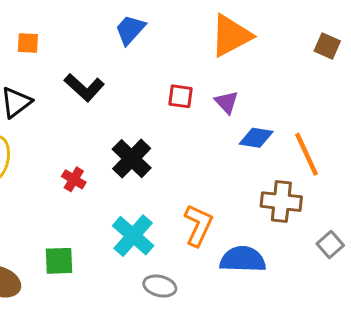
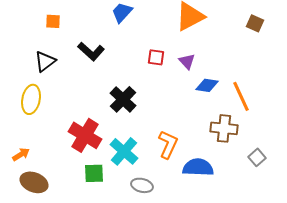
red cross: (74, 179) -> (85, 135), moved, size x2.0
green square: (59, 261) -> (94, 173), moved

